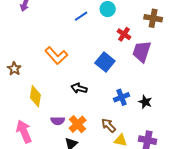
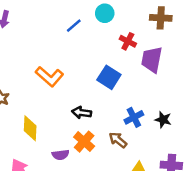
orange cross: (78, 124) -> (84, 142), moved
brown arrow: (109, 125) -> (118, 140), moved

